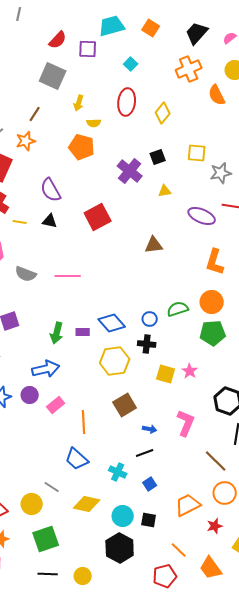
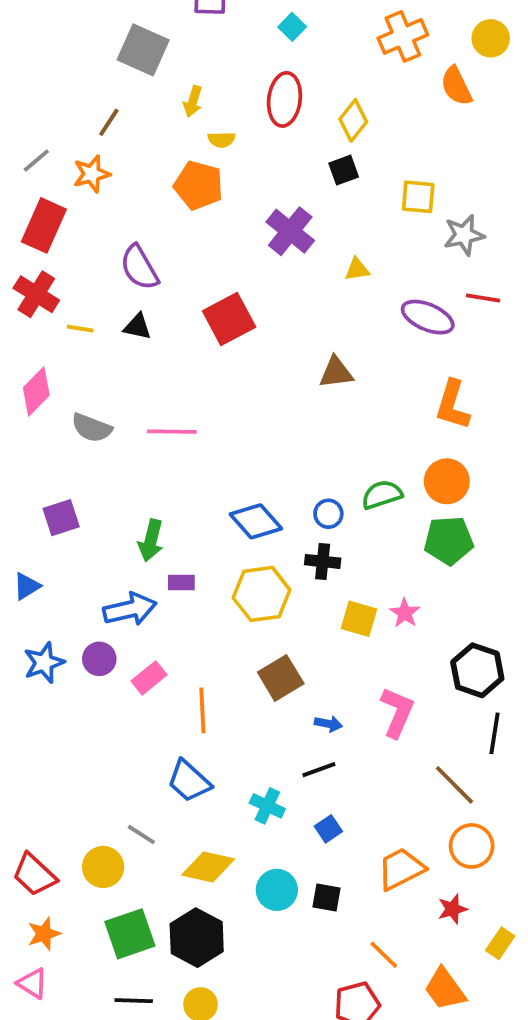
black square: (158, 157) -> (344, 170), moved
purple rectangle: (83, 332) -> (181, 582), moved
black hexagon: (120, 548) -> (197, 938), moved

